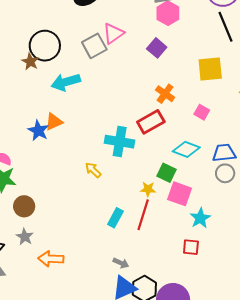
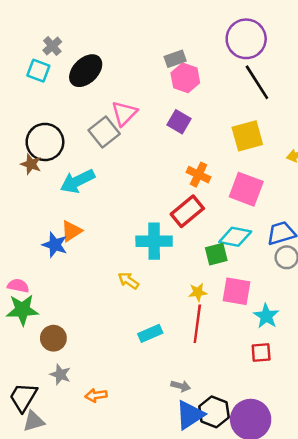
pink square: (202, 112) -> (246, 189), size x1.8
green square: (167, 173) -> (216, 254), moved, turned -30
cyan rectangle: (115, 218) -> (150, 333), moved, turned 48
orange arrow: (51, 259) -> (96, 395), size x0.7

